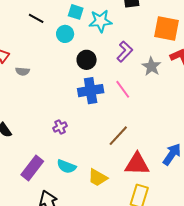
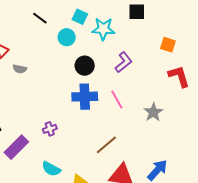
orange square: (166, 28) -> (168, 45), size x0.6
gray star: (151, 66) -> (153, 112), moved
purple rectangle: (32, 168) -> (16, 147), moved

